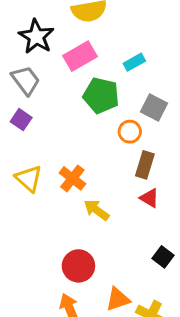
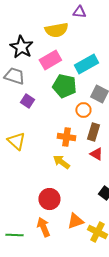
cyan rectangle: (134, 62) -> (86, 64), size x1.6
gray trapezoid: (26, 80) -> (14, 76), turned -35
purple square: (21, 120) -> (27, 101), moved
orange cross: (72, 178) -> (66, 137), moved, turned -30

